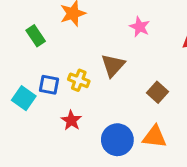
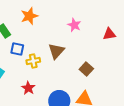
yellow cross: (79, 80) -> (33, 61), turned -32
blue square: (49, 85) -> (17, 49), moved

